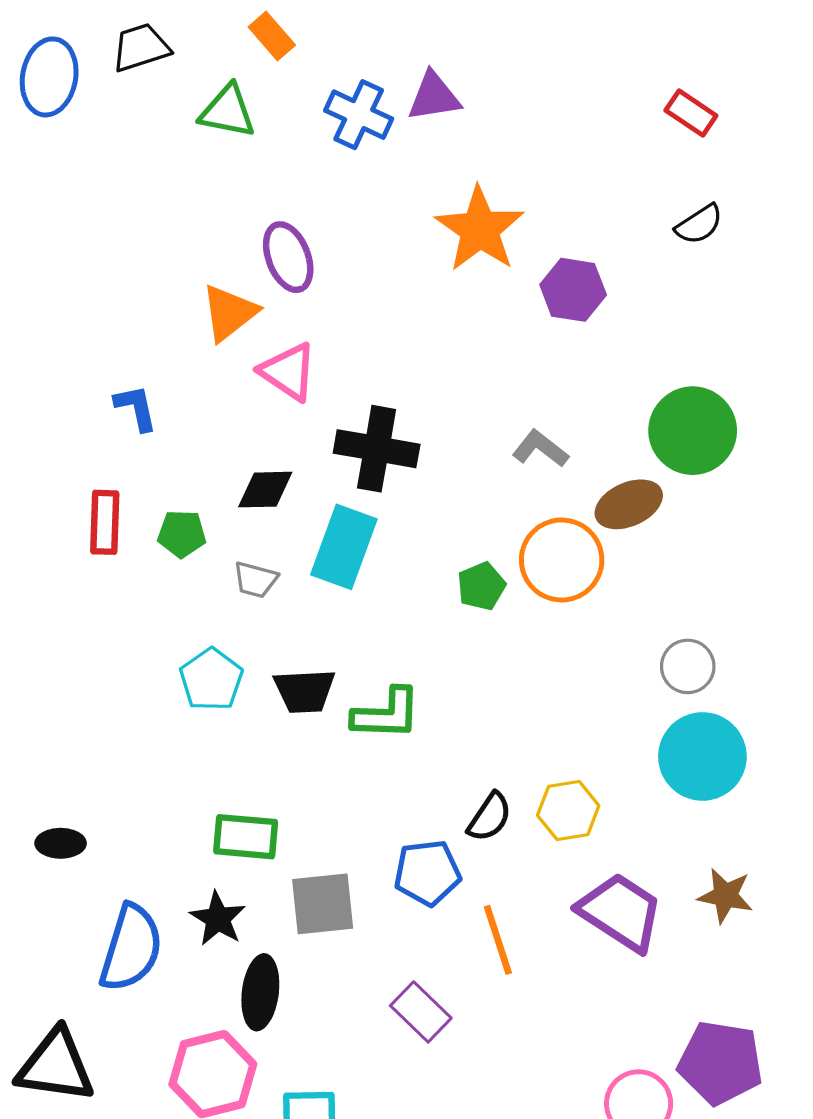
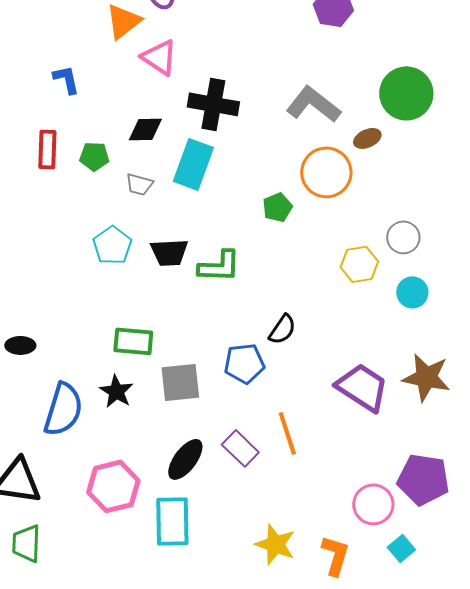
gray L-shape: (540, 449) -> (313, 104), size x1.6
brown ellipse: (629, 504) -> (367, 138), size x0.7
green pentagon: (481, 586) -> (277, 207), moved
cyan circle: (702, 756) -> (412, 292), size x0.6
yellow hexagon: (568, 811) -> (359, 264), moved
brown star: (725, 896) -> (426, 377), size x1.4
orange line: (498, 940) -> (287, 433), moved
black ellipse: (260, 992) -> (185, 459), moved, turned 30

